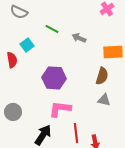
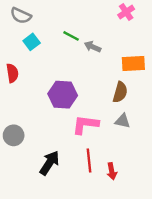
green line: (52, 29) -> (71, 36), moved
cyan square: (27, 45) -> (32, 42), moved
pink L-shape: (60, 109) -> (85, 125), moved

